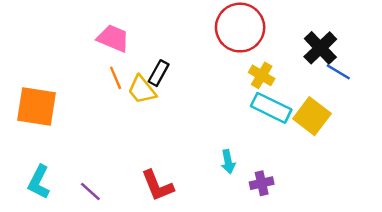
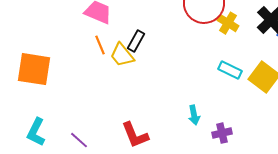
yellow cross: (262, 75) -> (228, 23), moved
cyan rectangle: (271, 108) -> (230, 70), size x0.7

